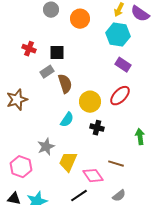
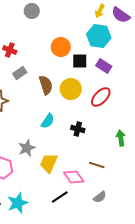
orange circle: (80, 19) -> (61, 47), moved
black square: (57, 53) -> (80, 61), moved
gray rectangle: (47, 72) -> (20, 73), moved
yellow circle: (90, 102) -> (71, 89), moved

